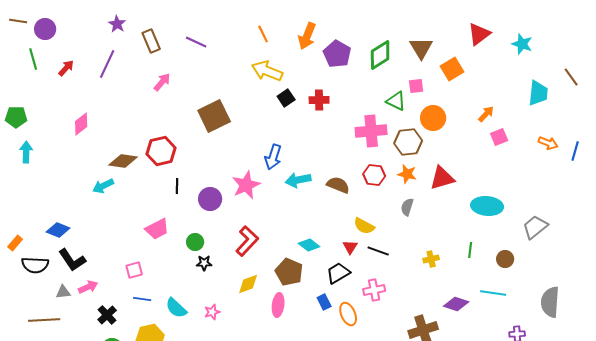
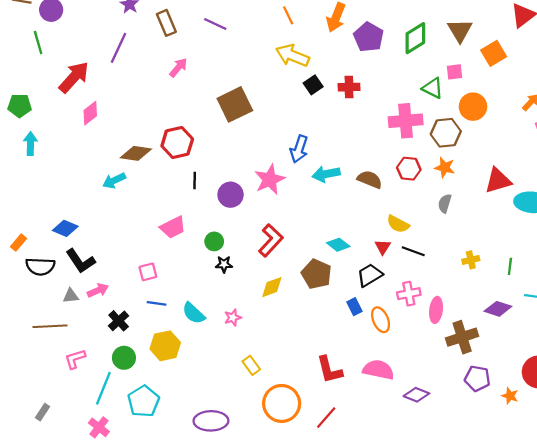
red arrow: (66, 68) -> (74, 77), moved, size x1.8
red triangle: (442, 178) -> (498, 181), moved
green line: (470, 250) -> (510, 266), moved
pink ellipse: (278, 305) -> (436, 310), moved

